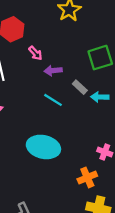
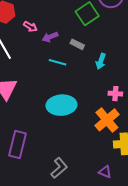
cyan arrow: (100, 97) -> (101, 61), moved, turned -56
orange cross: (87, 177) -> (107, 120), size x1.4

